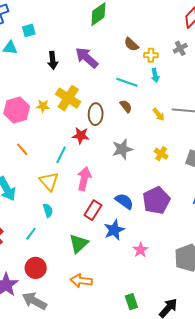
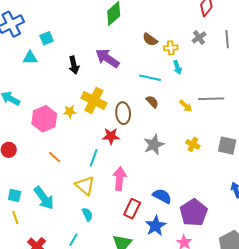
purple pentagon: (156, 200) -> (194, 213), moved

